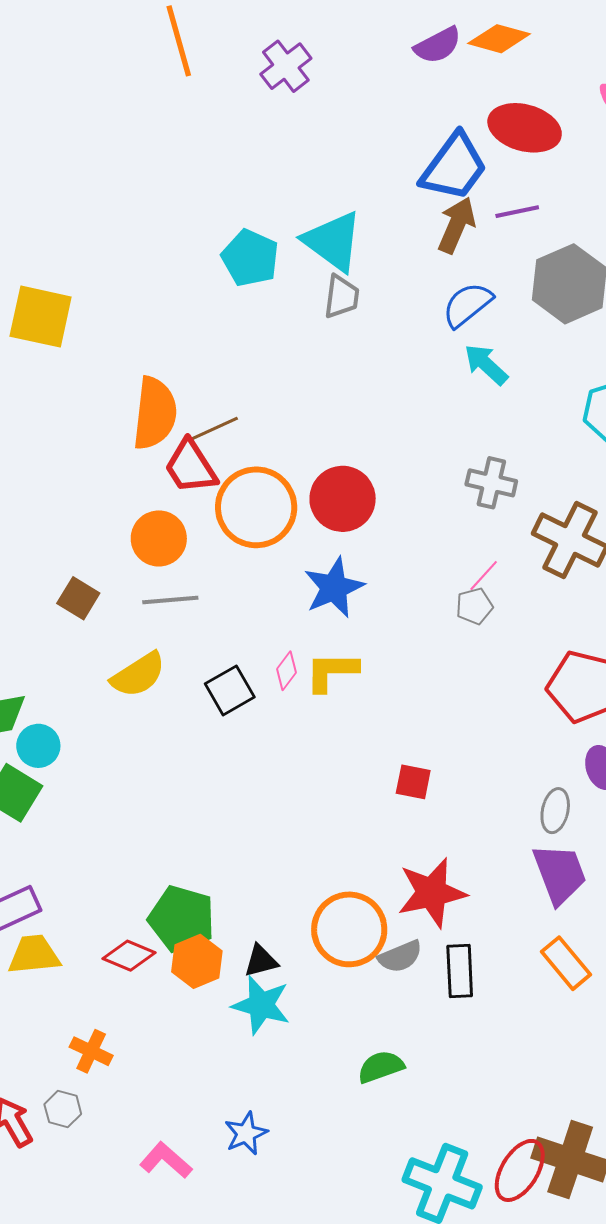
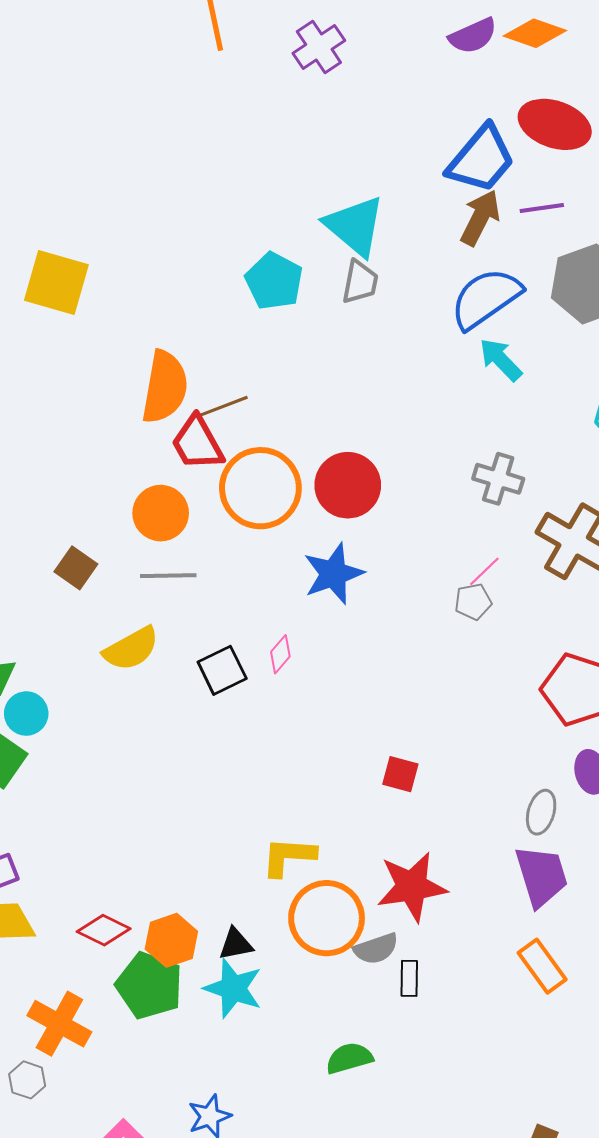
cyan pentagon: (250, 258) -> (274, 281), moved
blue semicircle: (467, 305) -> (486, 298), size x1.4
yellow L-shape: (332, 672) -> (288, 856), moved
green pentagon: (182, 919) -> (149, 986), moved
black rectangle: (460, 971) -> (409, 978), moved, size x0.7
orange cross: (91, 1051) -> (59, 1024), size x1.5

